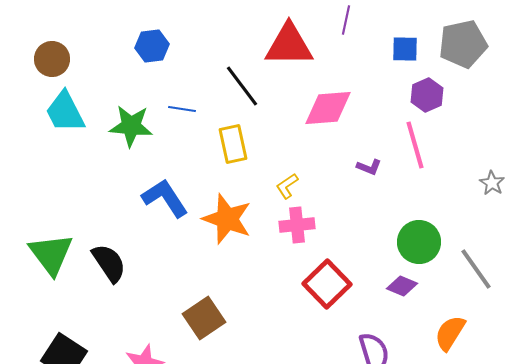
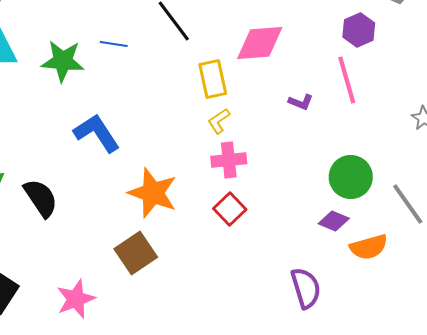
yellow rectangle: (233, 144) -> (213, 79), moved
orange star: (227, 219) -> (153, 193), moved
red square: (327, 284) -> (230, 209), moved, size x0.7
orange semicircle: (450, 333) -> (369, 247), moved, turned -138

